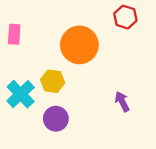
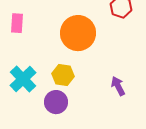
yellow hexagon: (53, 81) -> (63, 75), moved

